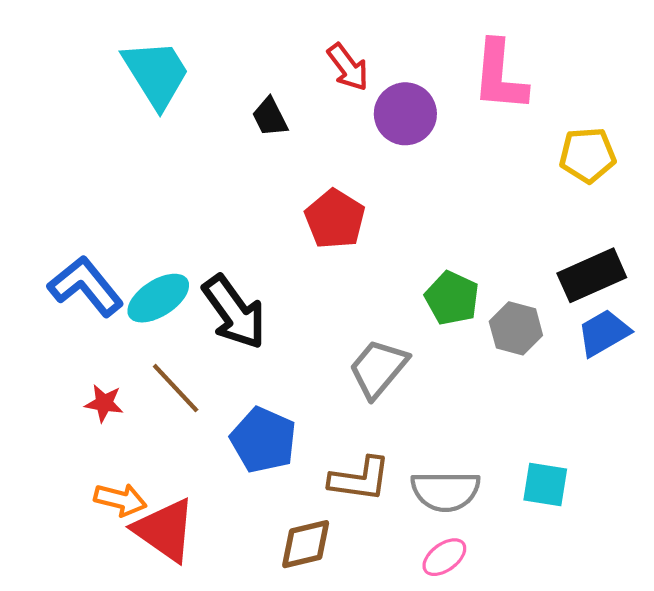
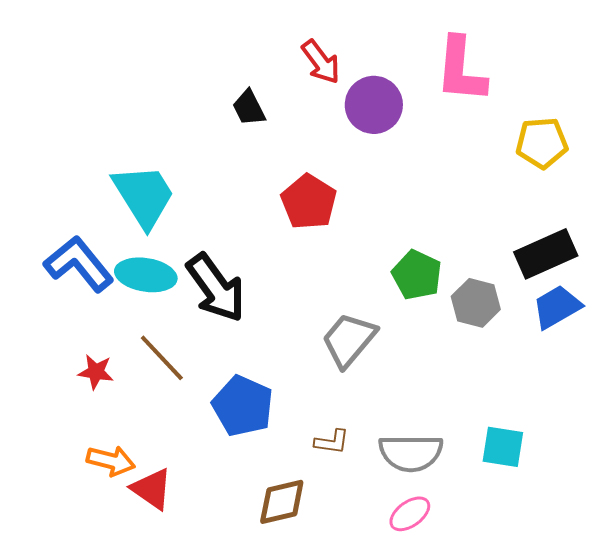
cyan trapezoid: (156, 74) -> (144, 196), moved
cyan ellipse: (158, 298) -> (146, 275), turned 42
brown L-shape: (360, 479) -> (332, 442), size x0.6
red triangle: (165, 530) -> (152, 489), size x0.7

